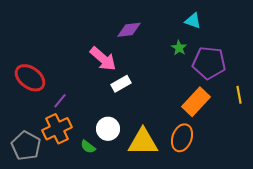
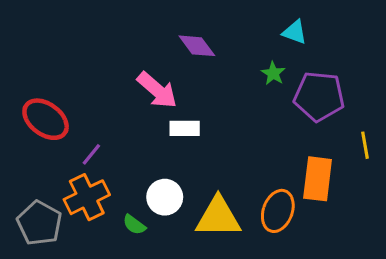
purple diamond: (129, 30) -> (197, 46), turned 60
white rectangle: (121, 84) -> (185, 128), turned 30
orange rectangle: (196, 102) -> (318, 179), moved, turned -36

